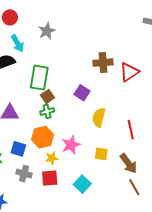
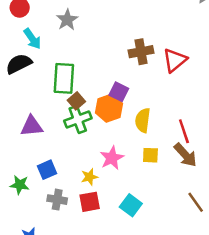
green cross: (47, 111) -> (78, 120), size x1.5
orange hexagon: (43, 137) -> (109, 108), moved
blue square: (18, 149) -> (47, 170), turned -35
yellow square: (101, 154) -> (150, 155), moved
brown arrow: (128, 163) -> (185, 155), moved

